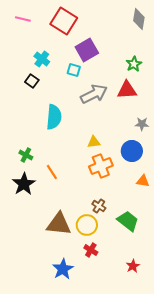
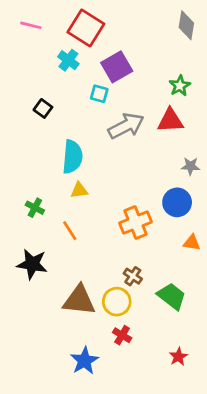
cyan cross: (42, 59) -> (68, 60), moved
yellow triangle: (94, 142) -> (79, 190), moved
black star: (24, 184) -> (32, 264), moved, turned -30

